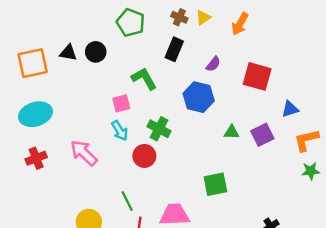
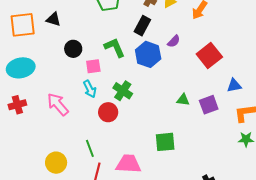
black circle: (96, 52) -> (73, 49), moved
red square: (257, 76) -> (209, 55), turned 30
blue hexagon: (199, 97) -> (148, 54), moved

